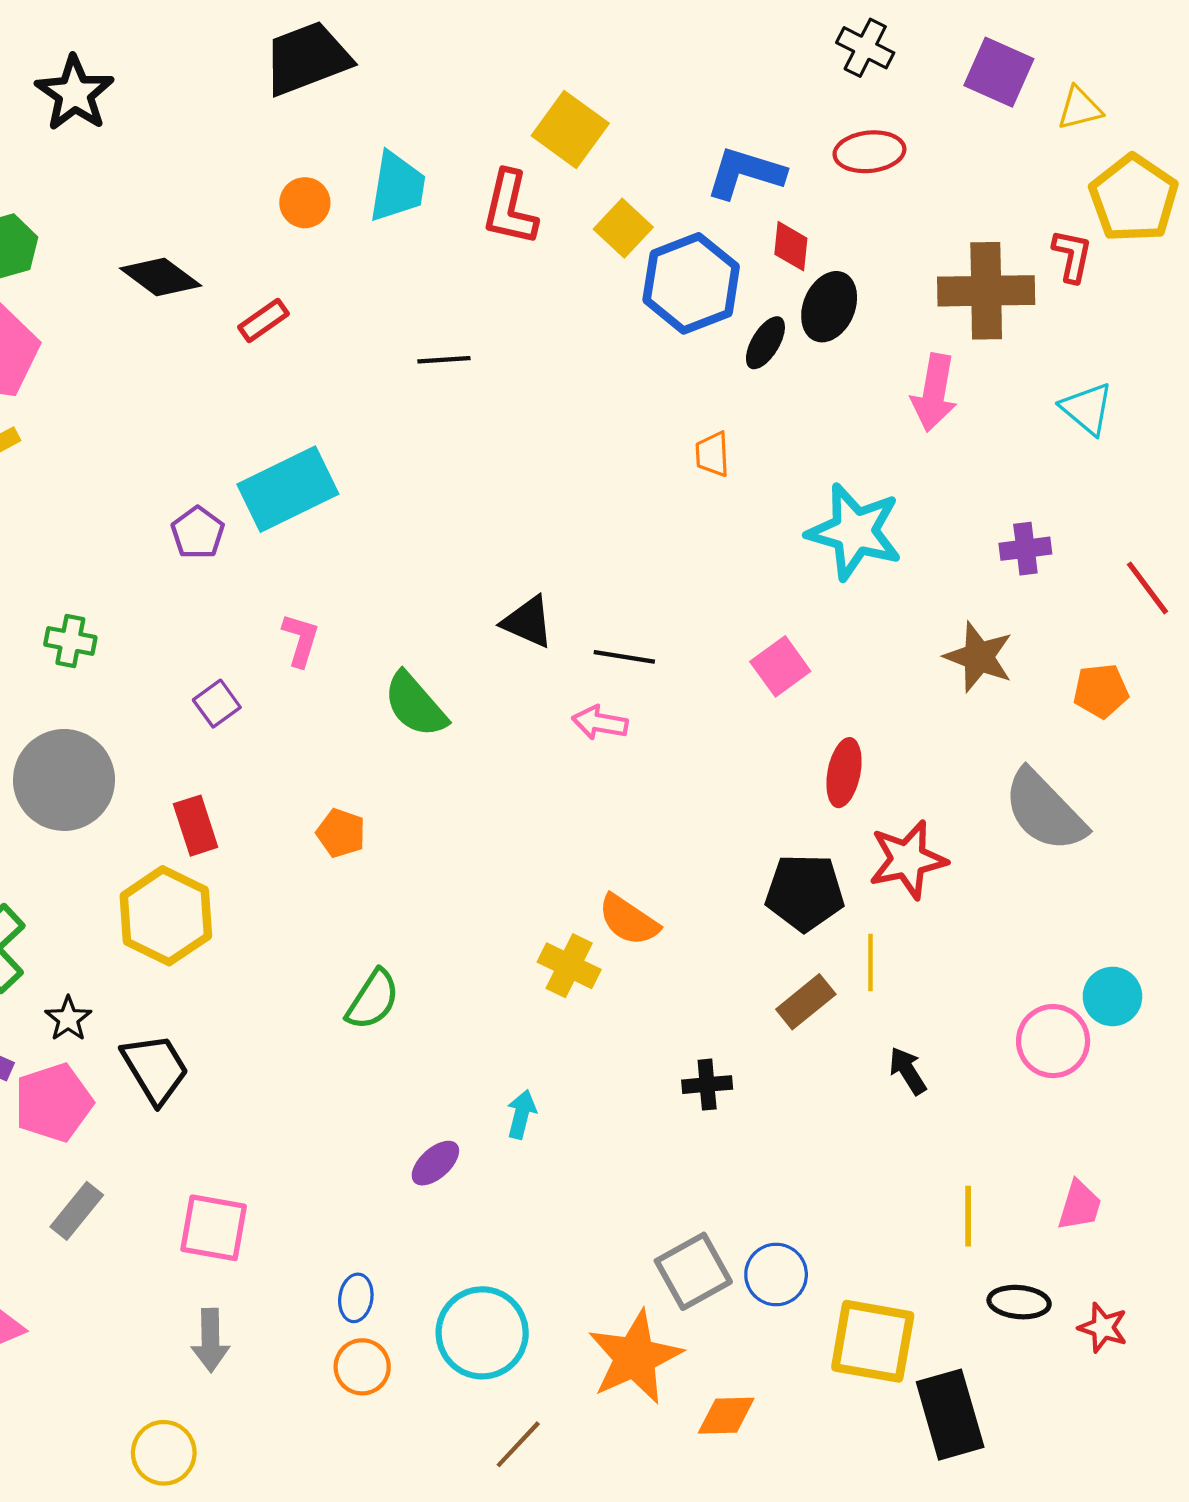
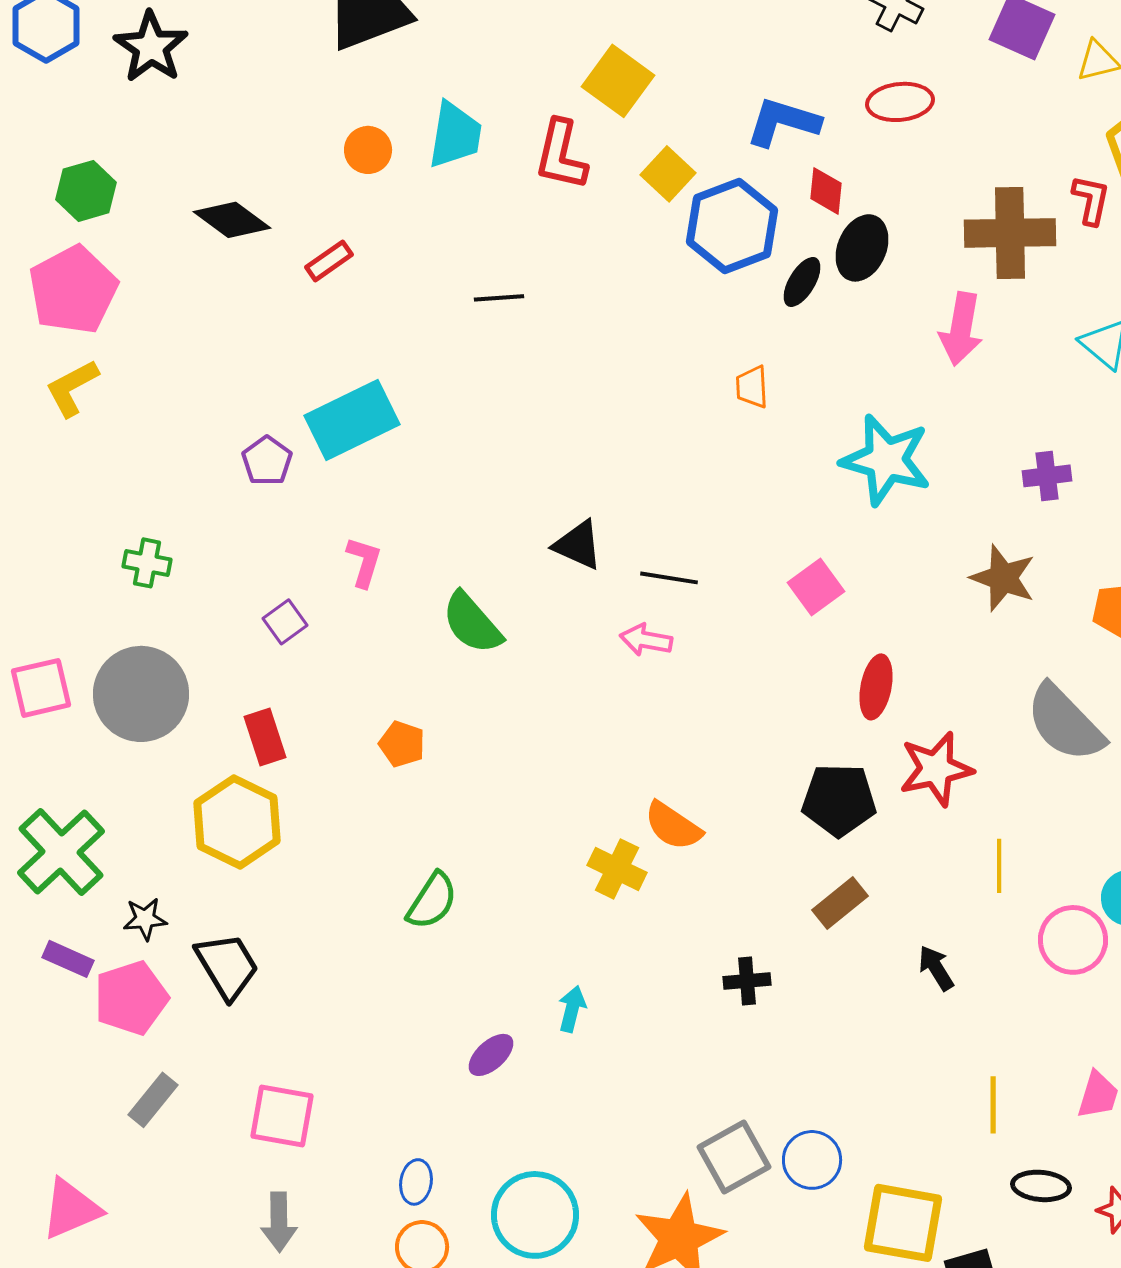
yellow line: (871, 963) -> (999, 866), moved
black star: (68, 1019) -> (145, 919), turned 30

